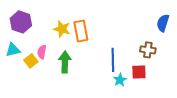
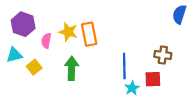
blue semicircle: (163, 23) -> (179, 14), moved
pink semicircle: (42, 52) -> (46, 41), moved

